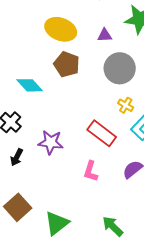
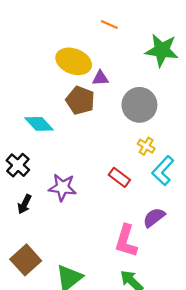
purple triangle: (105, 35) -> (100, 78), moved
red rectangle: (102, 133) -> (119, 177), size x0.7
pink L-shape: (91, 171) -> (126, 241), moved, size x1.4

